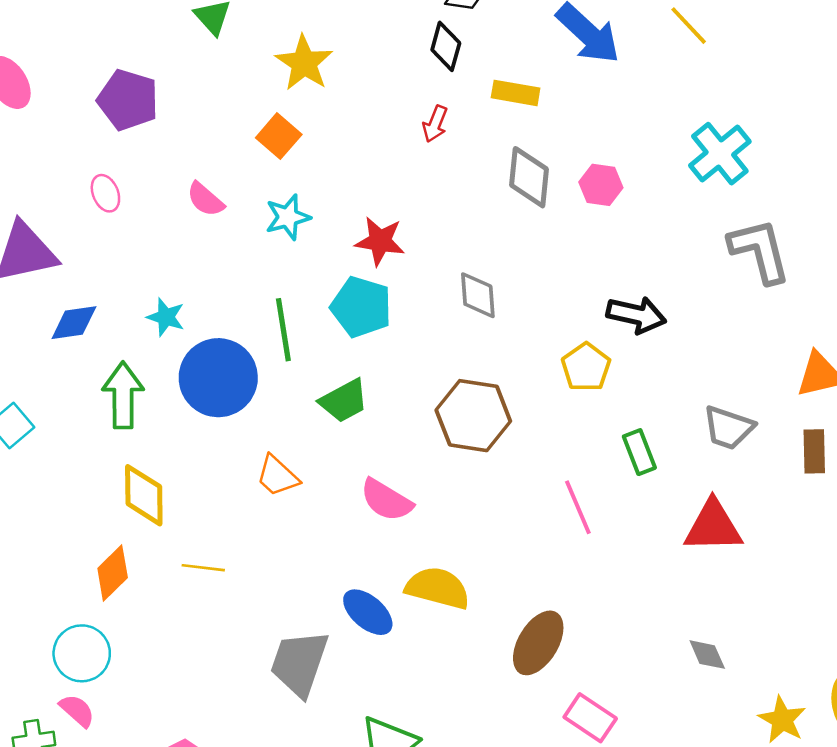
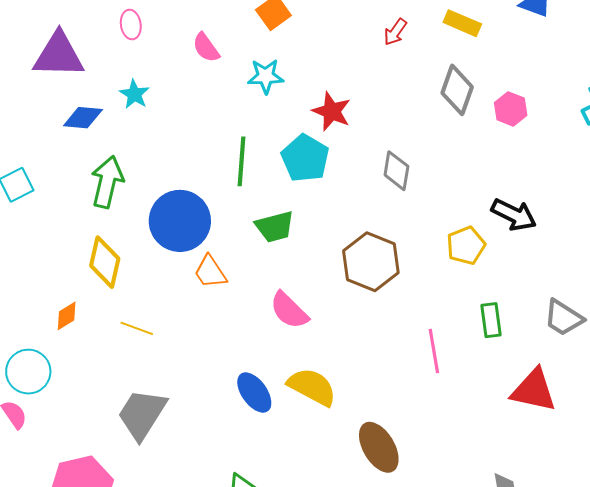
cyan star: (166, 317) -> (134, 94), moved
blue circle: (218, 378) -> (180, 221), moved
orange diamond: (113, 573) -> (67, 316), size x0.7
brown ellipse: (538, 643) -> (379, 447), turned -75
gray trapezoid: (299, 663) -> (142, 414), moved

